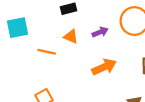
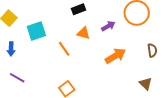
orange line: (47, 52) -> (64, 49), turned 49

